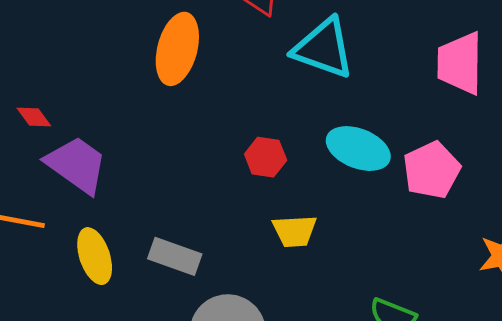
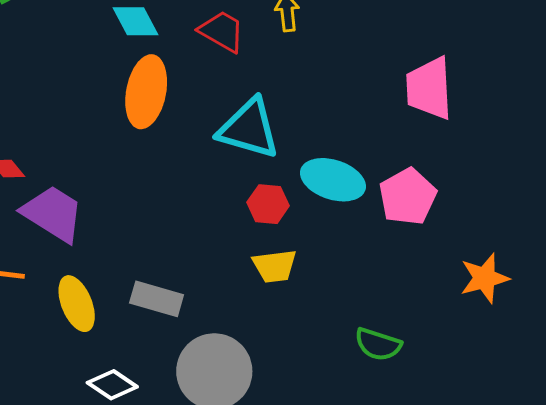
cyan triangle: (323, 48) -> (249, 129), moved
red hexagon: (266, 157) -> (268, 204), moved

